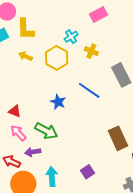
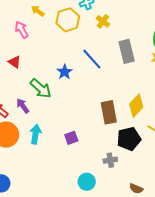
blue star: (58, 102) -> (65, 72), moved
pink arrow: (18, 133) -> (22, 30), moved
purple arrow: (33, 152) -> (23, 106), turned 49

